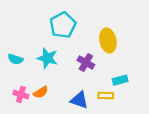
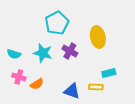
purple cross: (86, 63) -> (70, 51), moved
pink cross: (21, 94) -> (19, 77), moved

